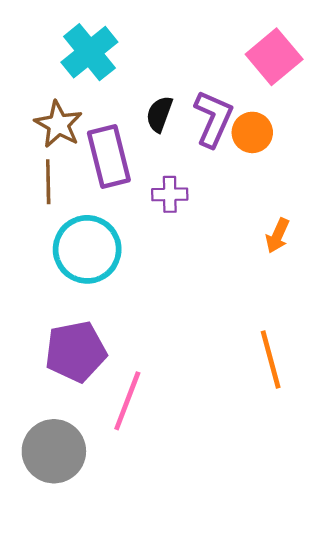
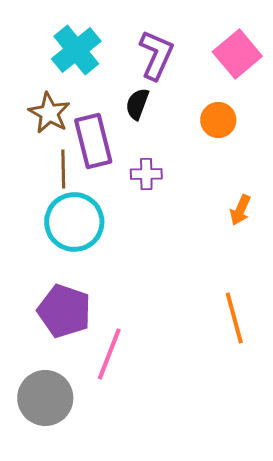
purple L-shape: (213, 119) -> (156, 55), moved
brown line: (48, 182) -> (63, 169), moved
purple pentagon: (76, 351) -> (64, 311), turned 30

